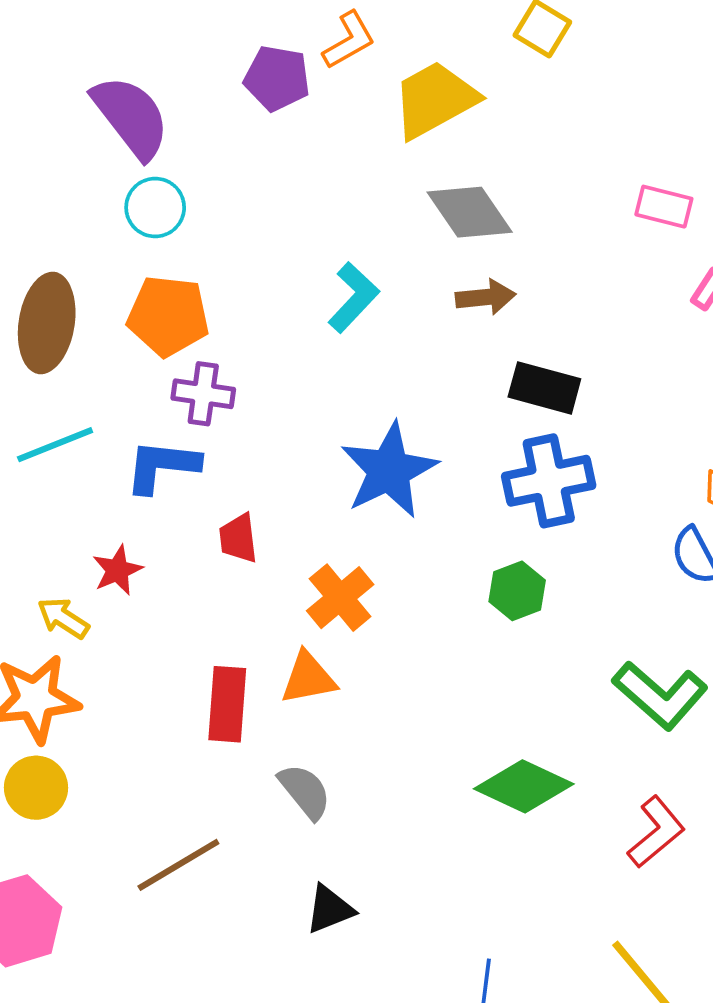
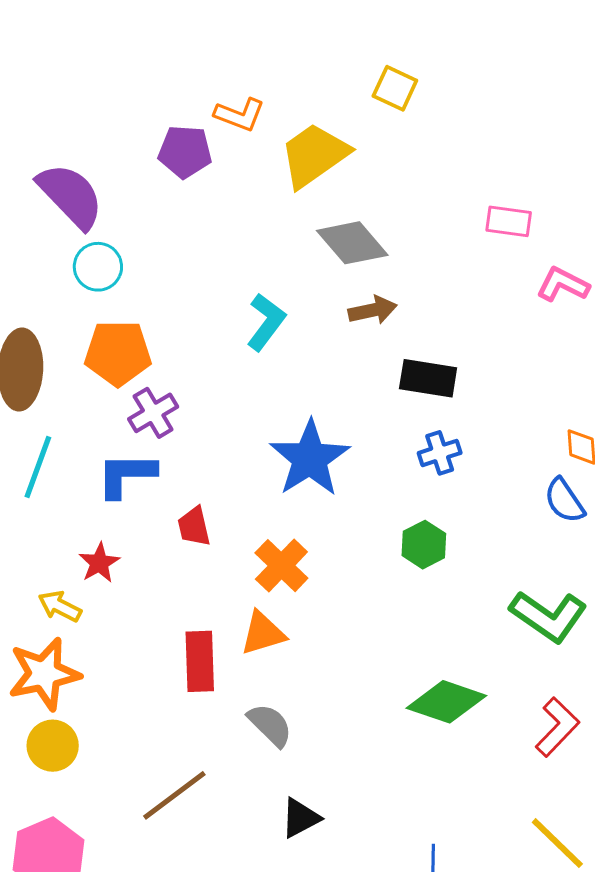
orange L-shape: (349, 40) -> (240, 115), turned 57
purple cross: (203, 394) -> (153, 413), turned -33
cyan line: (55, 445) -> (38, 467), turned -42
blue cross: (549, 481) -> (440, 453), size x0.6

